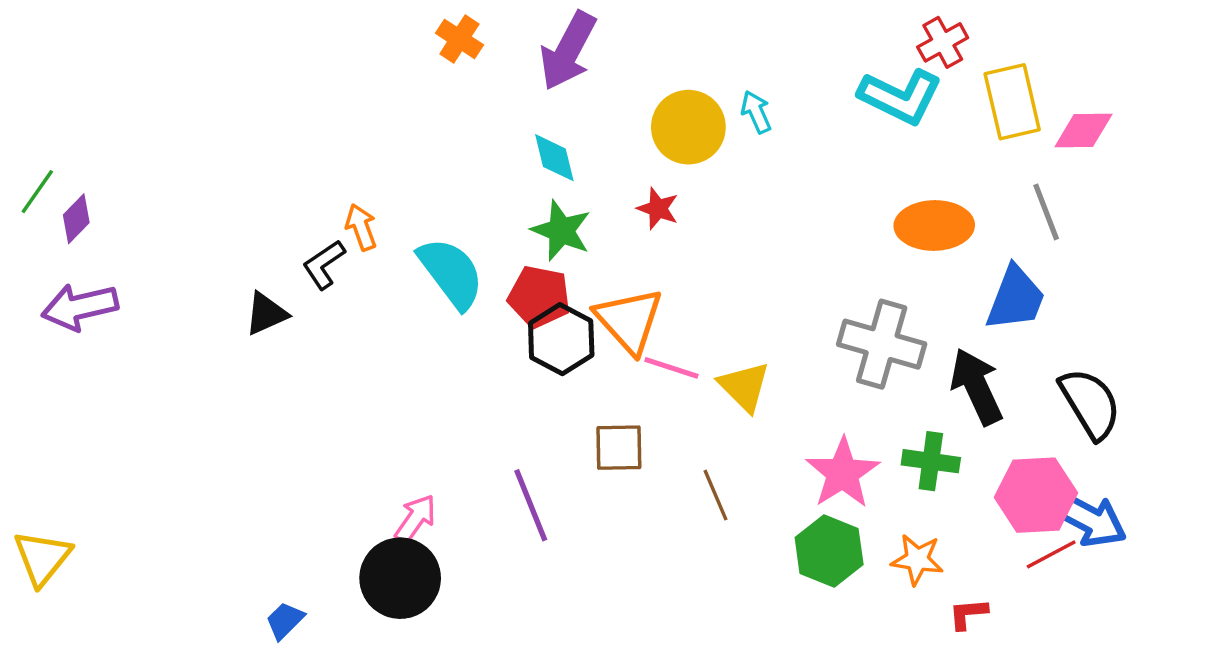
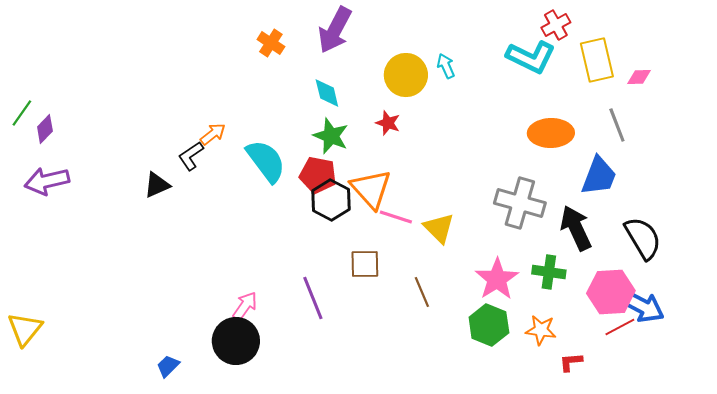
orange cross: (459, 39) -> (271, 43), moved
pink diamond: (1083, 131) -> (639, 77), size x0.7
orange arrow: (361, 227) -> (213, 134), turned 72

